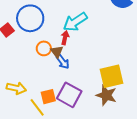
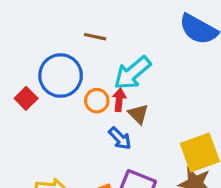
orange circle: (44, 48) -> (97, 101), moved
brown triangle: (57, 52) -> (138, 114), moved

